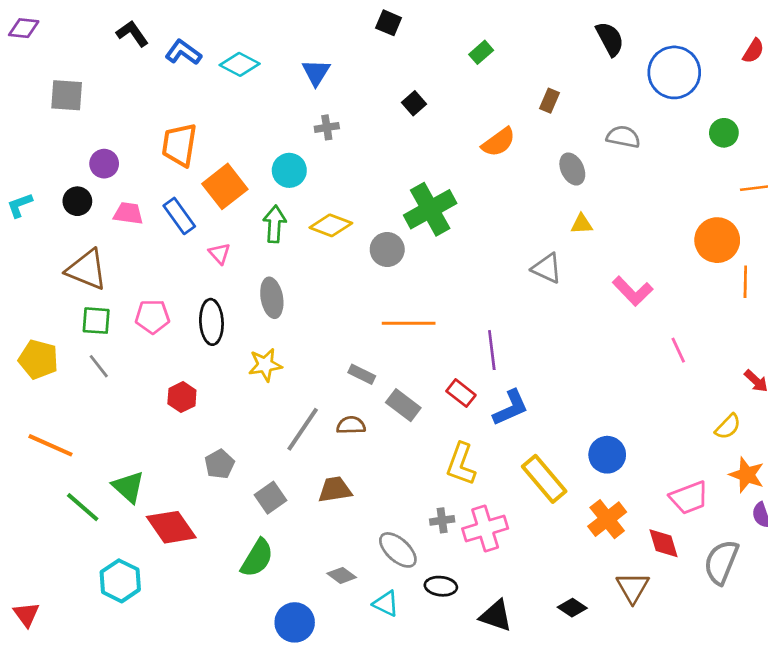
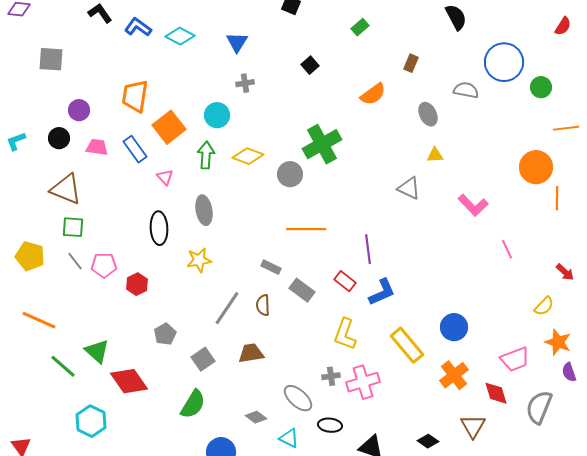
blue circle: (674, 72) -> (504, 62), moved
pink pentagon: (152, 317) -> (104, 265), moved
brown semicircle: (351, 425) -> (263, 305), turned -90

